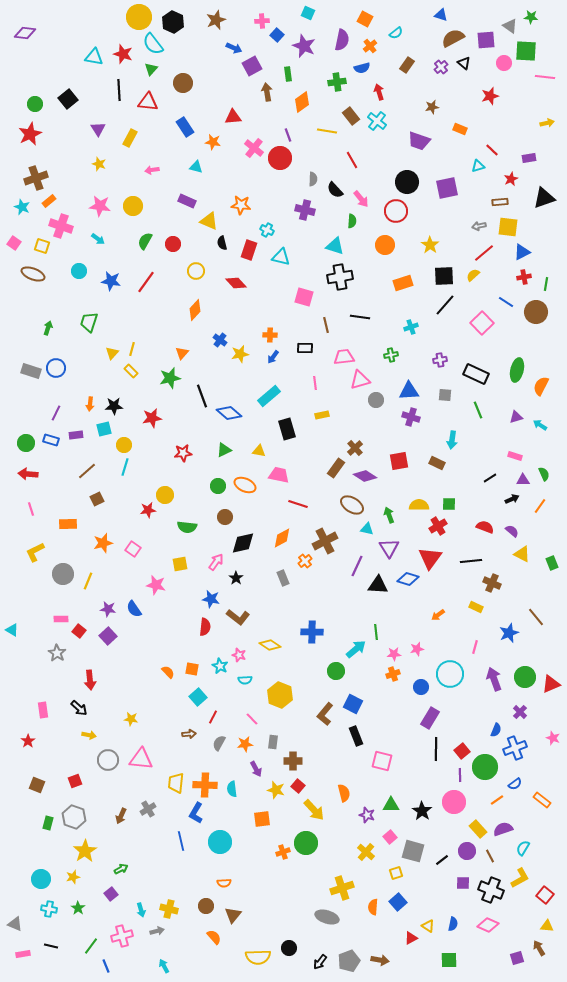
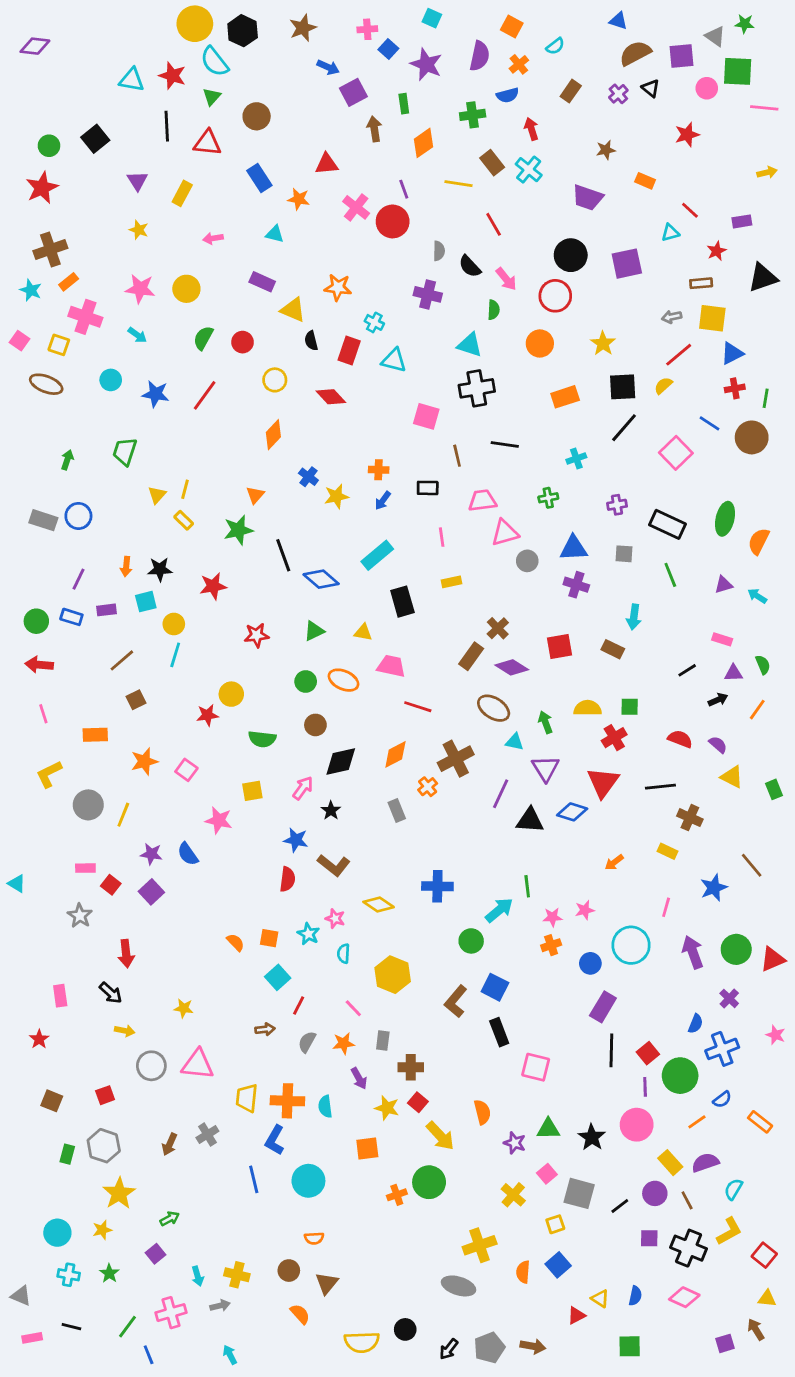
cyan semicircle: (245, 680) -> (344, 954), turned 96

